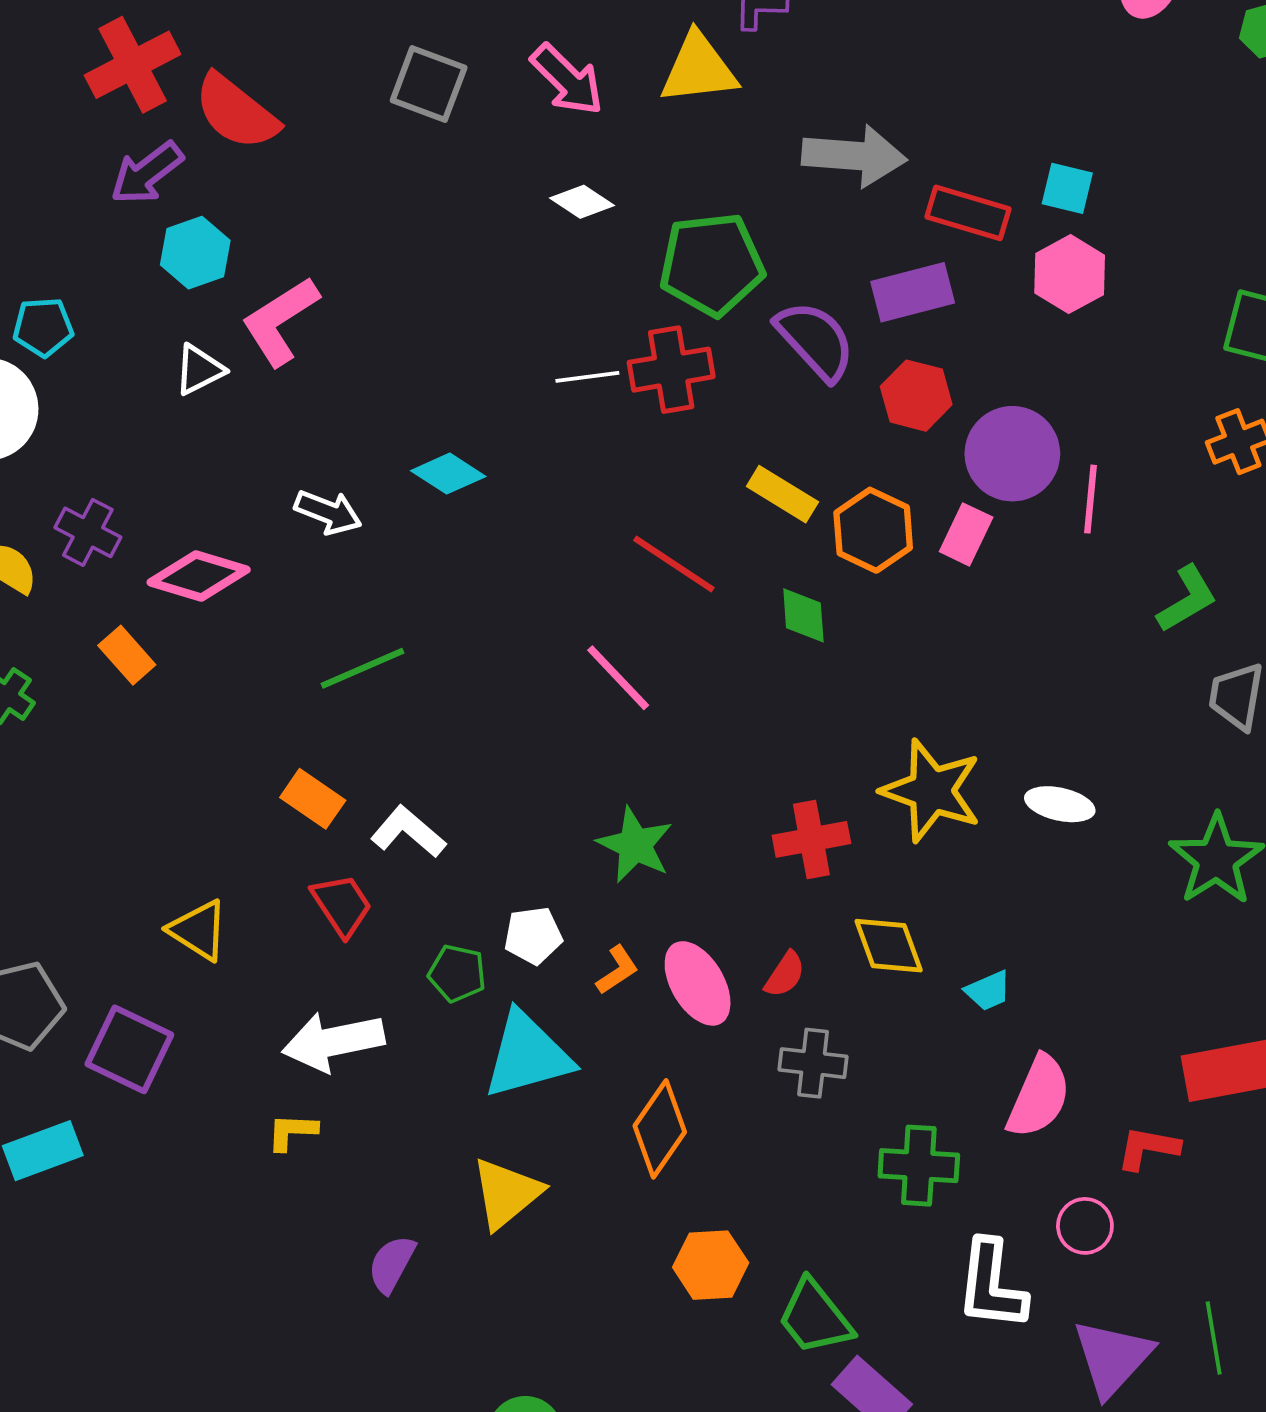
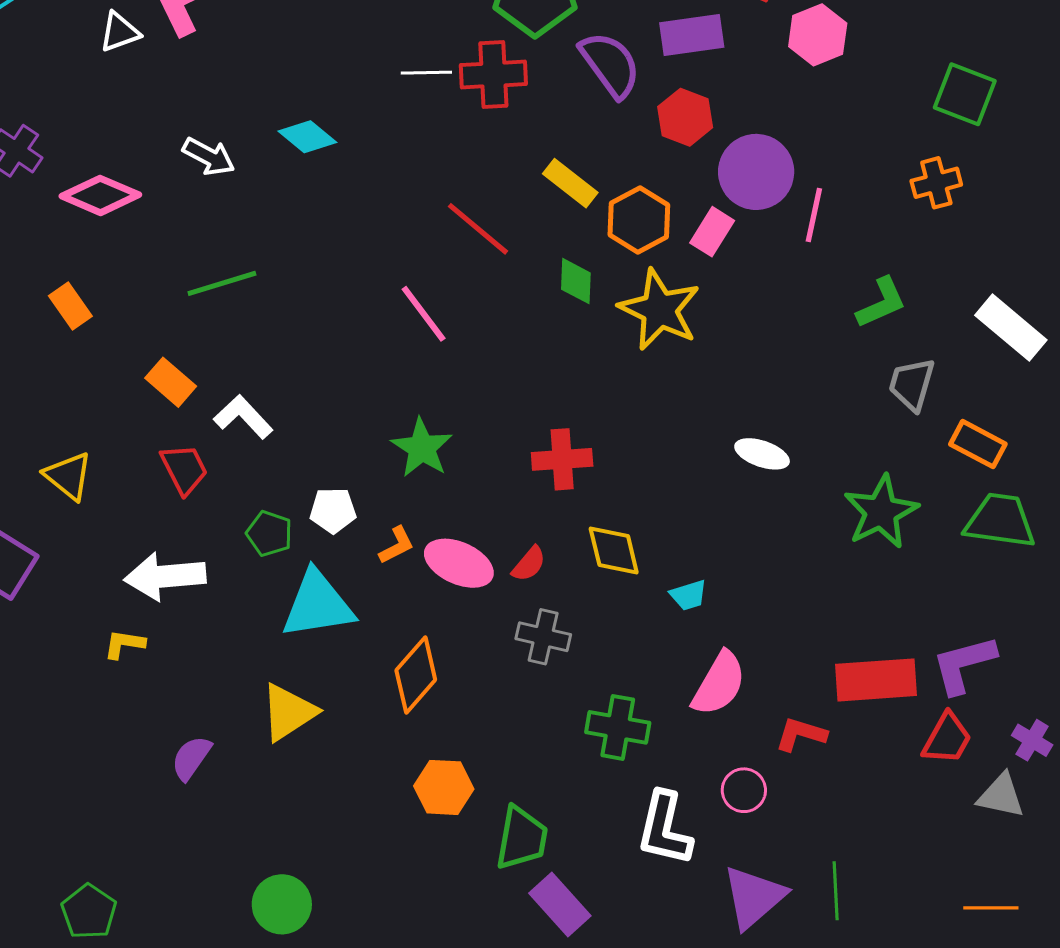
orange rectangle: (127, 655) -> (70, 306), moved
yellow star: (931, 791) -> (659, 310), moved
pink ellipse: (698, 983) -> (459, 563), turned -42
green trapezoid: (815, 1317) -> (522, 838), turned -138

